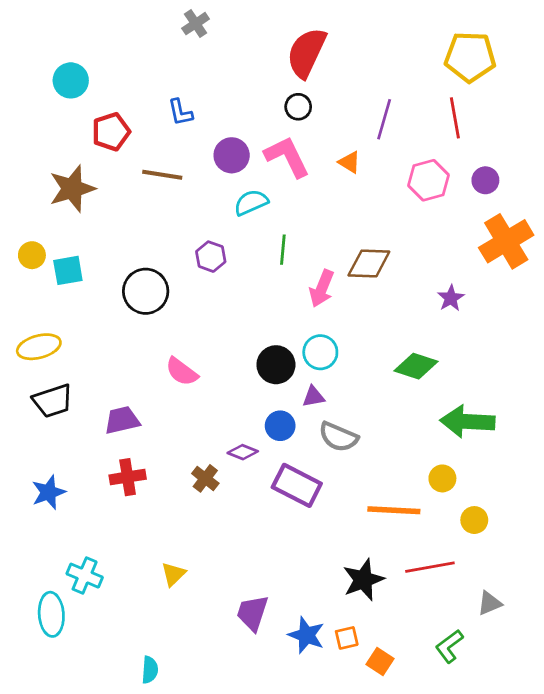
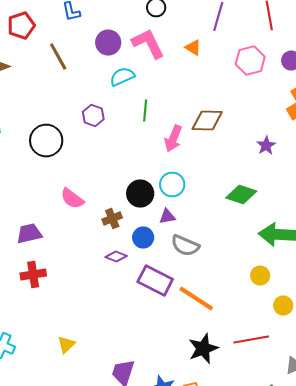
brown line: (162, 175) -> (58, 56), turned 52
brown cross: (205, 478) -> (112, 218), moved, turned 30
orange line: (394, 510) -> (196, 298), moved, turned 30

